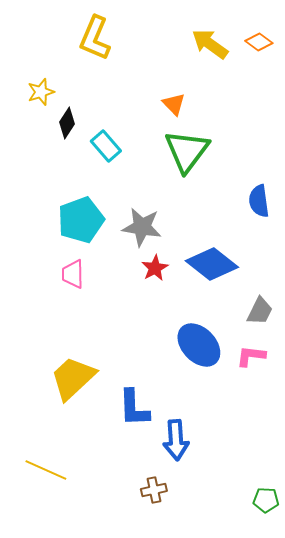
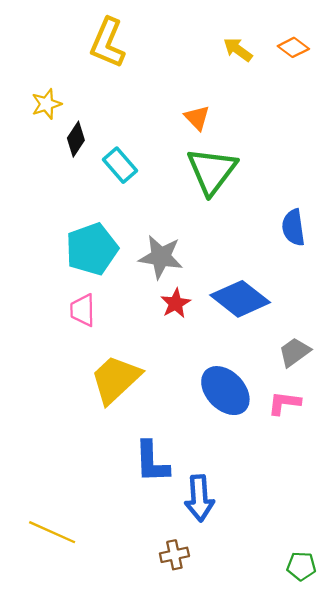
yellow arrow: (210, 44) -> (238, 50), size x0.7
gray trapezoid: (260, 311) -> (294, 352), turned -152
yellow trapezoid: (73, 378) -> (116, 379), moved

